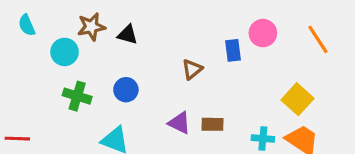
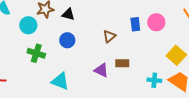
pink circle: (263, 33) -> (156, 22), moved
blue circle: (126, 90) -> (67, 40), moved
brown rectangle: (213, 124) -> (122, 63), moved

